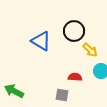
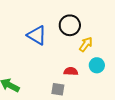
yellow arrow: (90, 50) -> (86, 44), turned -98

